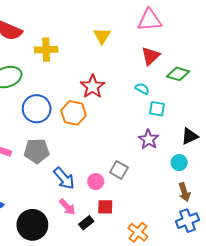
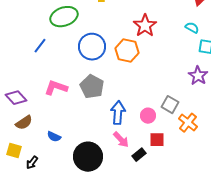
gray pentagon: (37, 151) -> (92, 87), turned 30
blue arrow: (64, 178) -> (118, 113), turned -135
orange cross: (138, 232) -> (188, 123), moved

